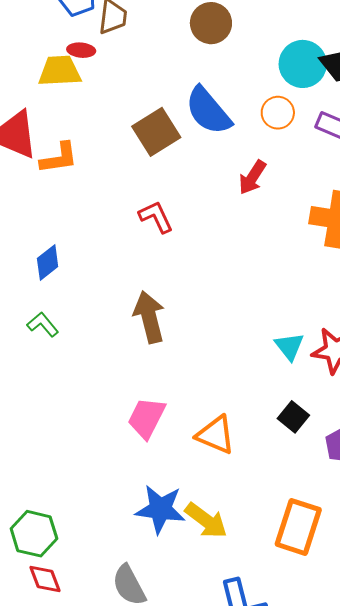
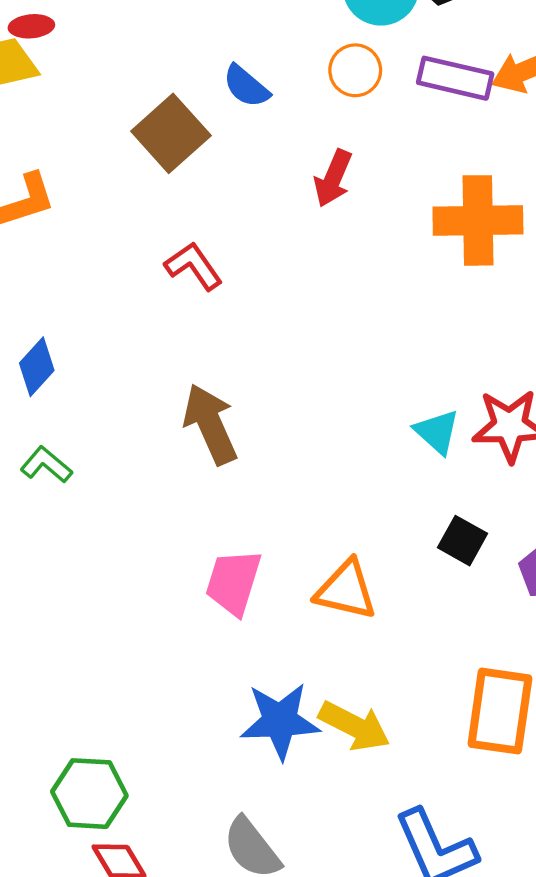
blue semicircle: (208, 111) -> (246, 86), size x0.6

